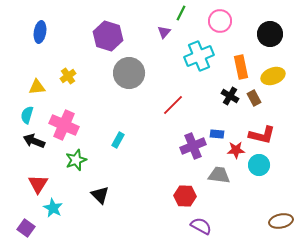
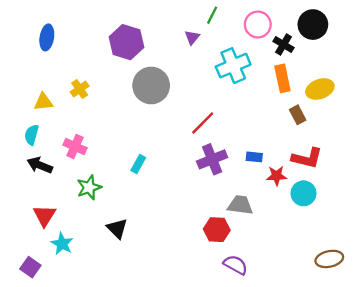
black circle: (270, 34) -> (313, 25), moved
black cross: (230, 96) -> (284, 44), moved
pink cross: (64, 125) -> (75, 146), size x0.7
purple cross: (193, 146) -> (212, 159), moved
gray trapezoid: (219, 175) -> (240, 205), moved

